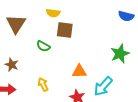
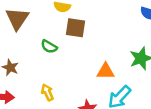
orange triangle: (79, 71) -> (106, 71), moved

